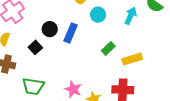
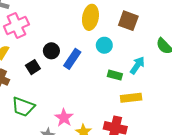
cyan arrow: (131, 16) -> (137, 65), moved
green rectangle: (108, 48) -> (115, 75), moved, turned 48

